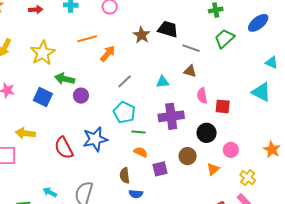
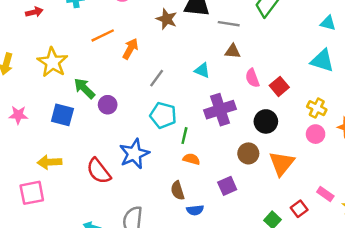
green arrow: (65, 79) -> (84, 88), turned 42
cyan triangle: (163, 82) -> (202, 70), turned 40
red square: (223, 106) -> (279, 86), turned -35
green line: (138, 132) -> (184, 136), turned -72
pink circle: (231, 150) -> (316, 134), moved
purple square: (160, 169) -> (227, 186), moved
orange triangle: (213, 169) -> (282, 163), size x1.6
yellow cross: (248, 178) -> (317, 108), moved

